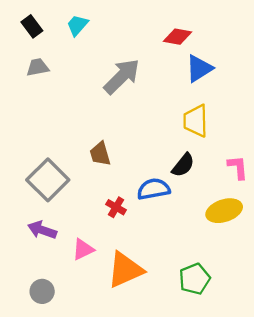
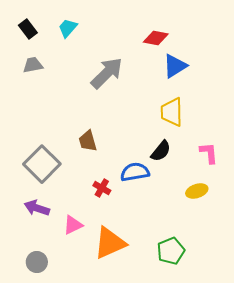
yellow ellipse: (224, 211) -> (197, 191), size x0.7

